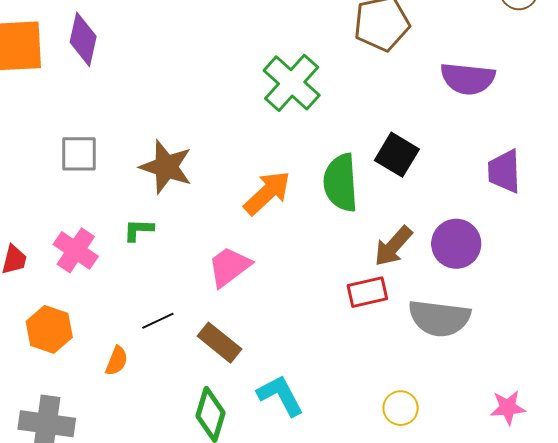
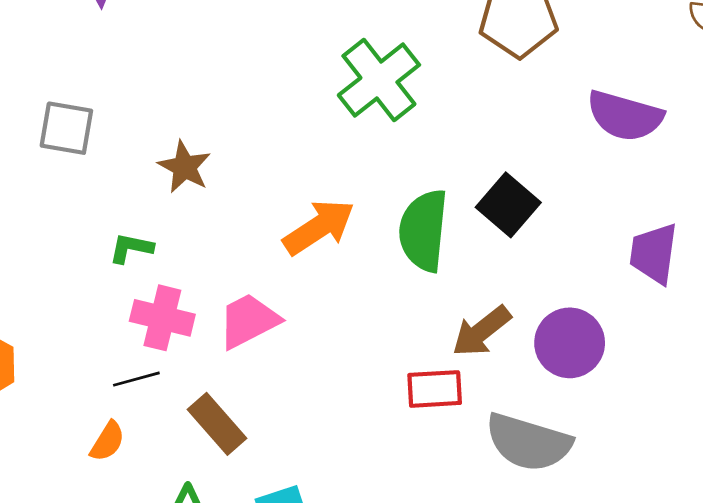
brown star: (166, 167) -> (185, 167), size x0.7
pink cross: (76, 250) -> (162, 318), moved, turned -30
orange semicircle: (117, 361) -> (107, 441), moved

